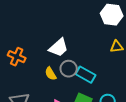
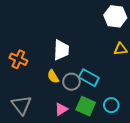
white trapezoid: (59, 48) -> (61, 50), turned -45
gray circle: (69, 69) -> (71, 82), moved

